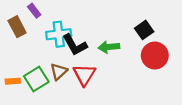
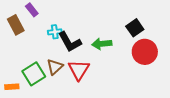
cyan cross: (59, 34) -> (55, 32), size x0.6
orange rectangle: (13, 81) -> (12, 87), moved

